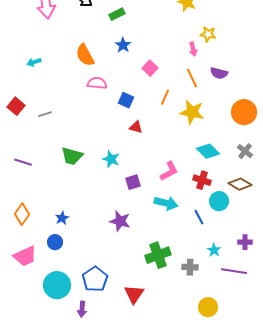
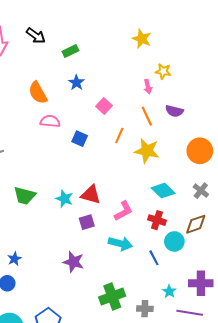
red triangle: (136, 127) -> (91, 195), moved, size x1.5
brown diamond: (240, 184) -> (196, 224), turned -50
purple cross: (245, 242) -> (201, 283), size x1.6

